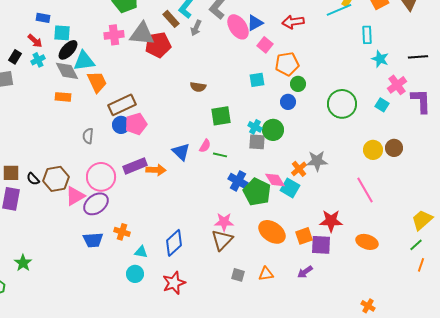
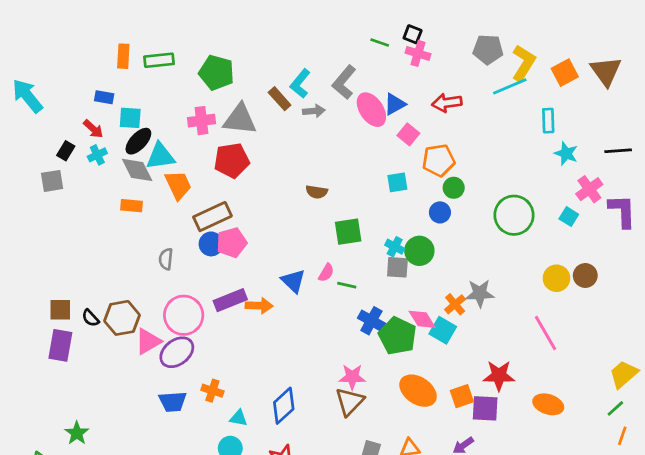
gray arrow: (196, 28) -> (314, 111), turned -119
red pentagon: (158, 45) -> (232, 160), moved

